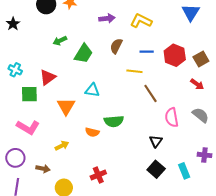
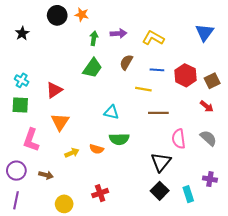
green arrow: (60, 41) -> (94, 38), moved, turned 120
cyan triangle: (92, 90) -> (111, 112), moved
brown line: (150, 93) -> (158, 113), turned -60
green square: (29, 94) -> (20, 105), moved
orange triangle: (66, 106) -> (60, 122), moved
pink L-shape: (28, 127) -> (31, 140), turned 75
black triangle: (156, 141) -> (161, 162), size x1.5
yellow arrow: (62, 146) -> (72, 153), moved
brown arrow: (43, 169) -> (46, 175), moved

